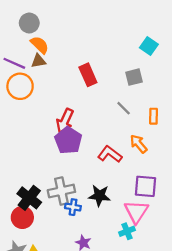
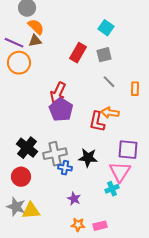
cyan square: (149, 46) -> (106, 28), moved
red rectangle: (88, 75) -> (78, 53), turned 54
gray square: (134, 77) -> (104, 55), moved
orange arrow: (139, 144) -> (110, 113), moved, turned -42
red L-shape: (110, 154) -> (97, 122), turned -115
black cross: (29, 198) -> (27, 148), moved

